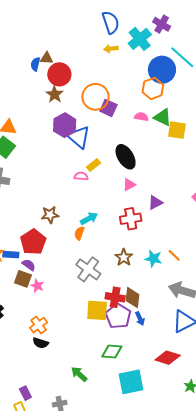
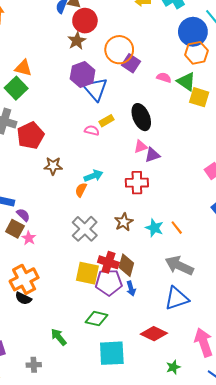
orange hexagon: (153, 88) -> (196, 53), moved
purple triangle: (155, 203) -> (152, 155), moved
red pentagon: (33, 242) -> (31, 136), moved
purple pentagon: (118, 316) -> (109, 282), turned 30
orange cross: (39, 325) -> (24, 279), size x1.5

